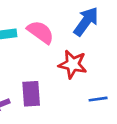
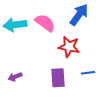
purple rectangle: (31, 94) -> (58, 78), moved

